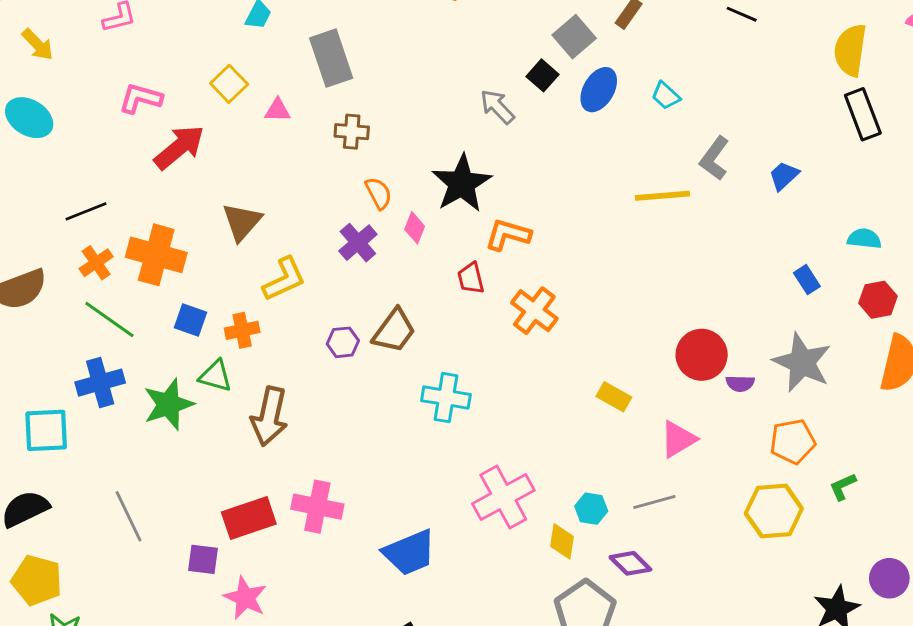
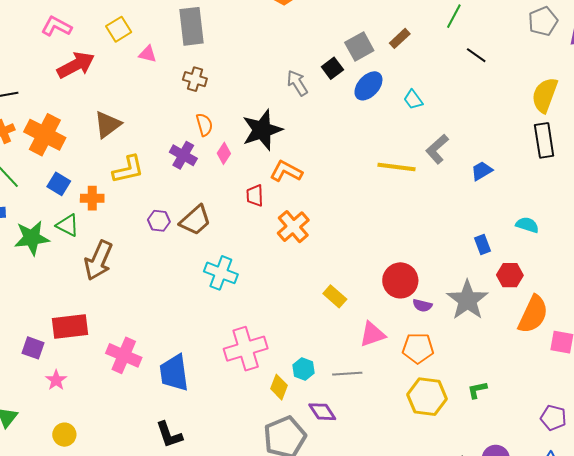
purple cross: (358, 243) -> (183, 155), turned -32
red hexagon: (878, 300) -> (510, 275), moved
orange pentagon: (793, 441) -> (418, 348), moved
pink cross: (317, 507) -> (124, 355), moved
blue trapezoid: (409, 553) -> (174, 373), turned 93
pink star: (245, 598) -> (56, 380), size x0.7

